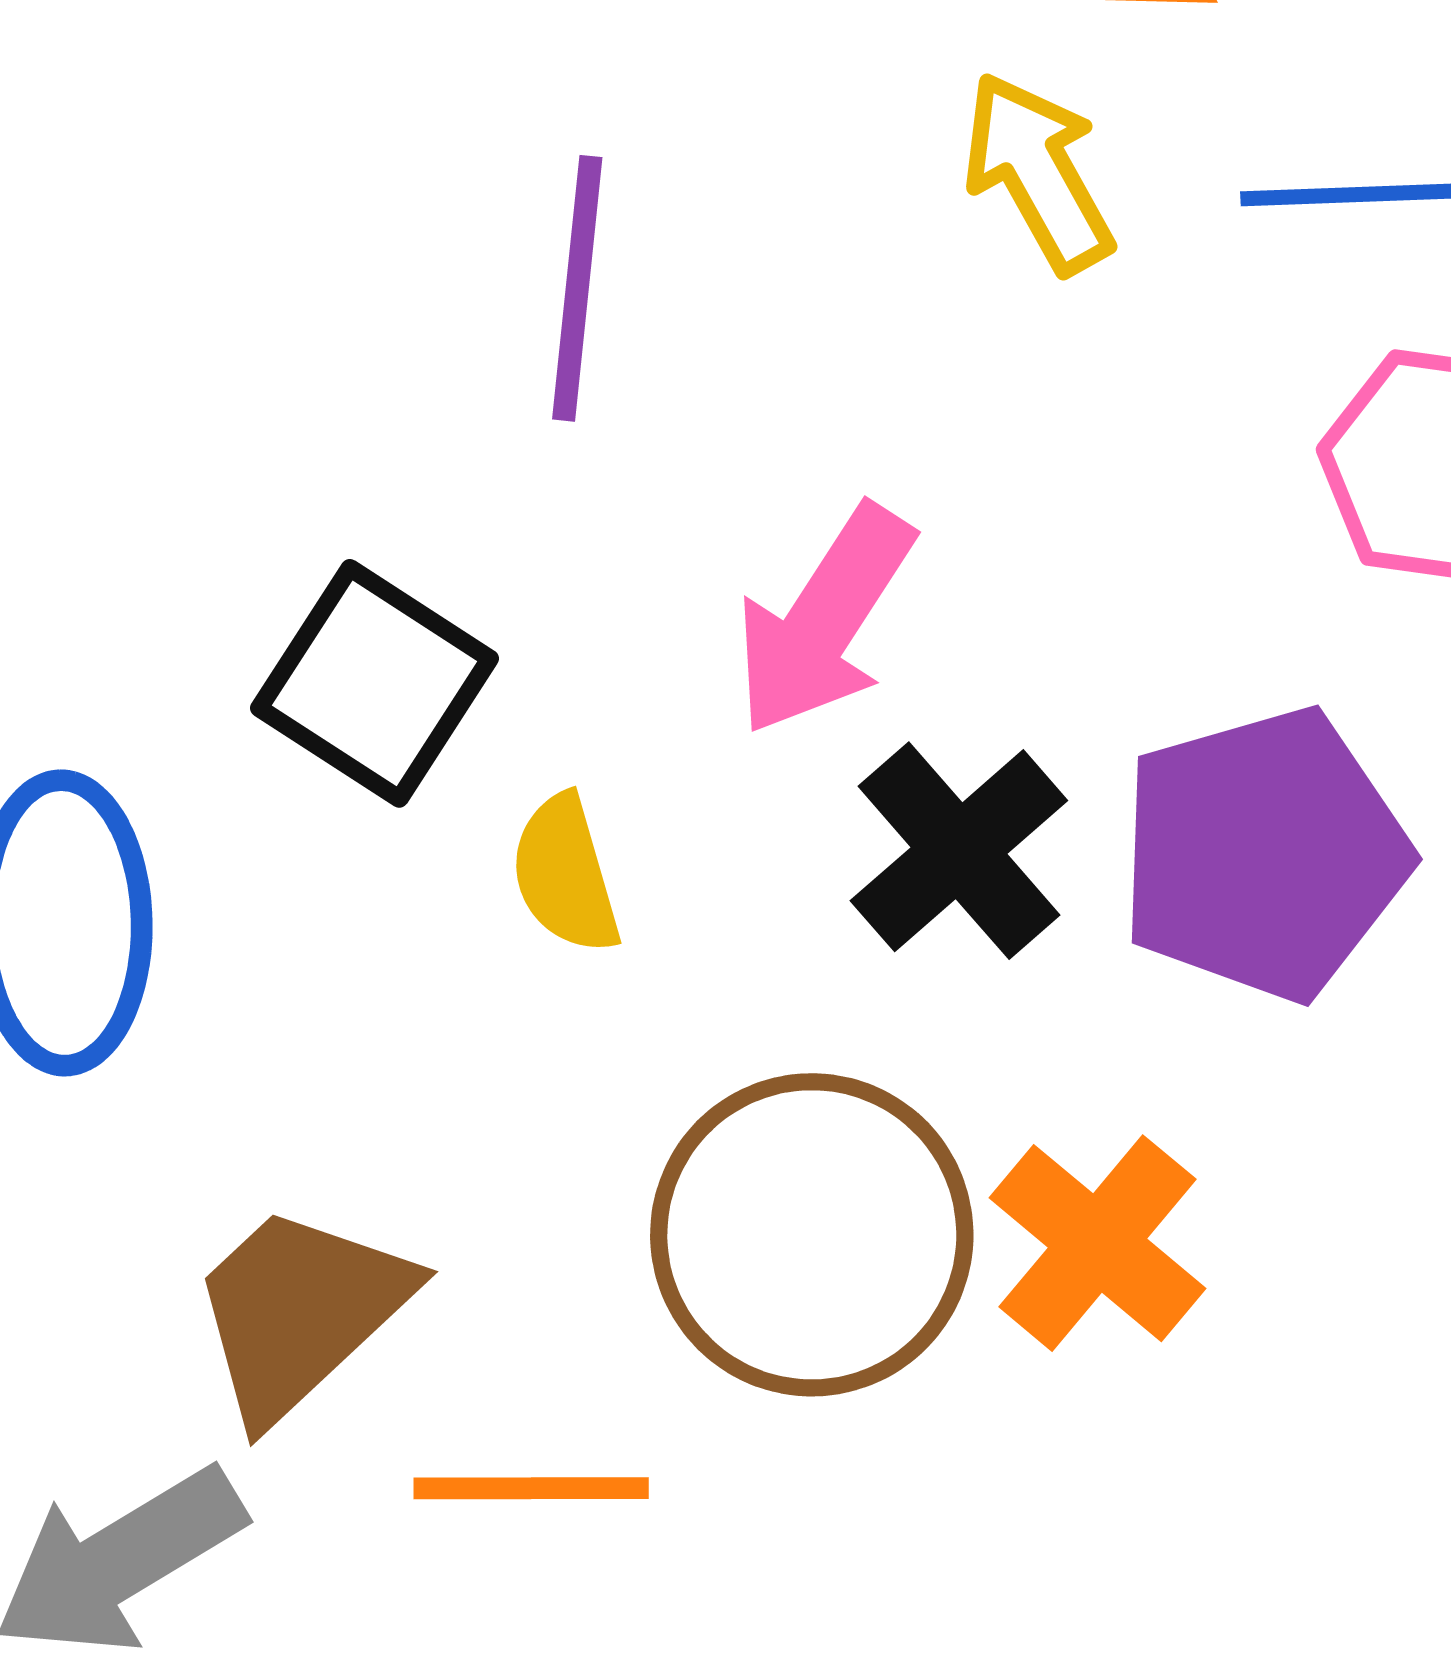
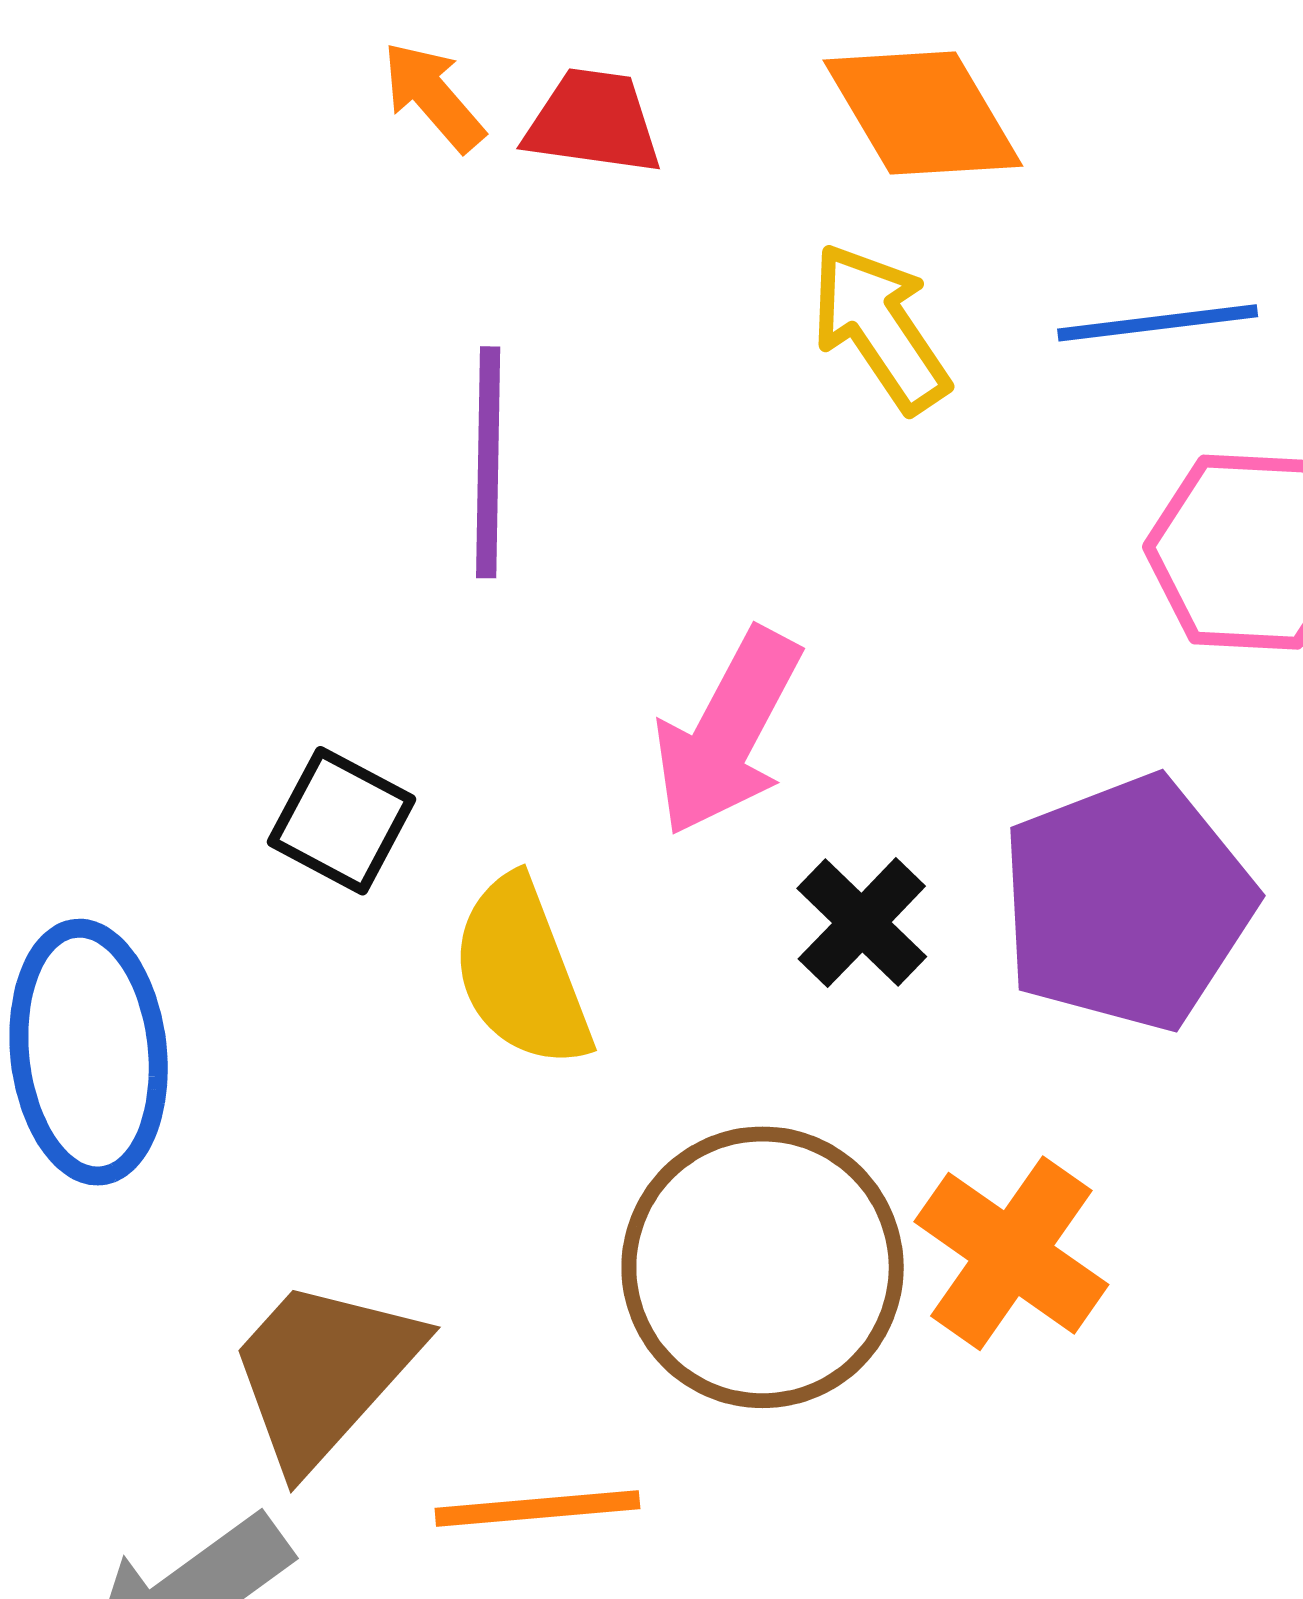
black square: (375, 683) -> (341, 821), size x0.7
black cross: (959, 851) -> (862, 923), size x0.7
yellow semicircle: (565, 874) -> (521, 972), size x1.4

